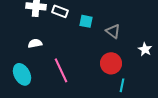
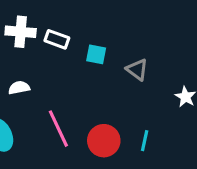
red circle: (111, 63) -> (104, 141), moved
cyan line: (122, 85) -> (145, 141), moved

